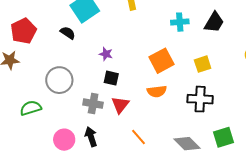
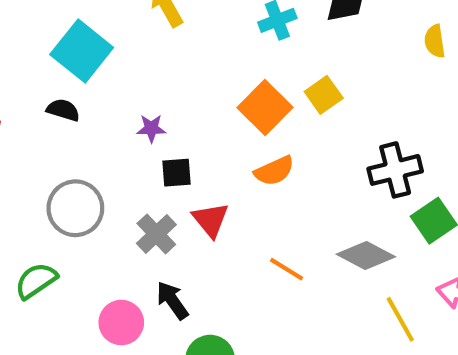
yellow square: (203, 64) -> (324, 95), moved
black cross: (200, 99) -> (395, 170), moved
gray cross: (93, 104) -> (156, 234), turned -36
orange line: (138, 137) -> (287, 269), moved

